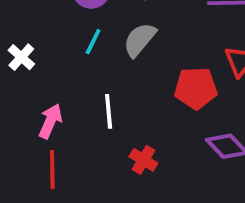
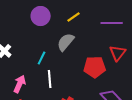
cyan line: (93, 42) -> (42, 58), moved

